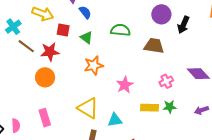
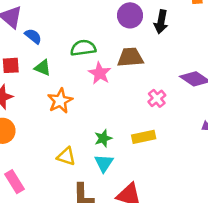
pink star: (125, 85) -> (100, 73), moved
green star: (170, 107) -> (103, 138), moved
yellow triangle: (88, 108) -> (66, 156), size x0.7
cyan triangle: (115, 120) -> (104, 163), turned -35

